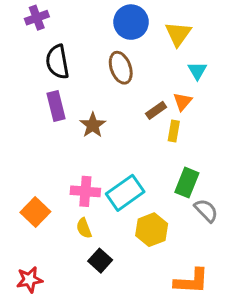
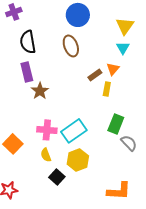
yellow triangle: (178, 34) -> (125, 26), moved
brown star: (93, 125) -> (40, 91), moved
yellow hexagon: (152, 230) -> (78, 160), moved

